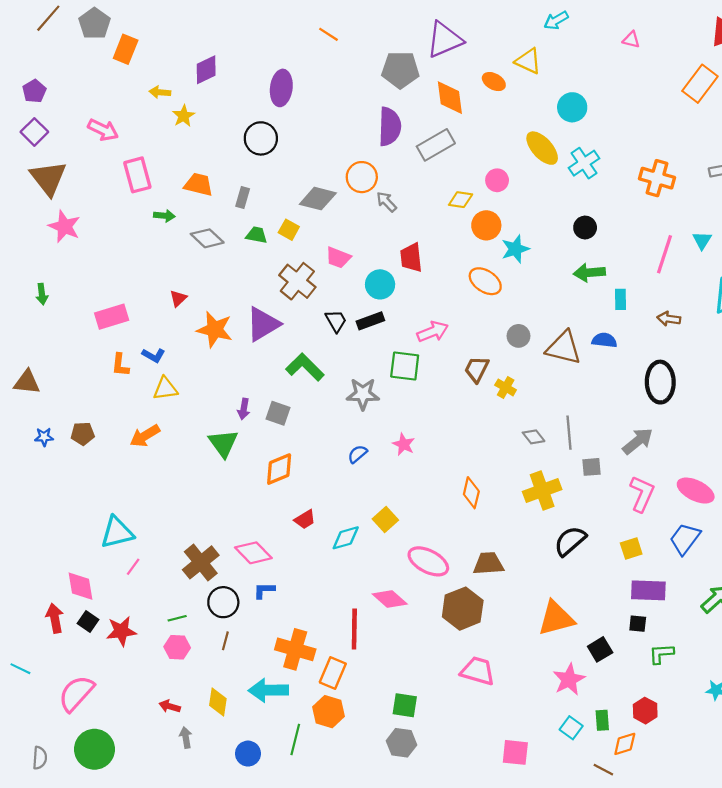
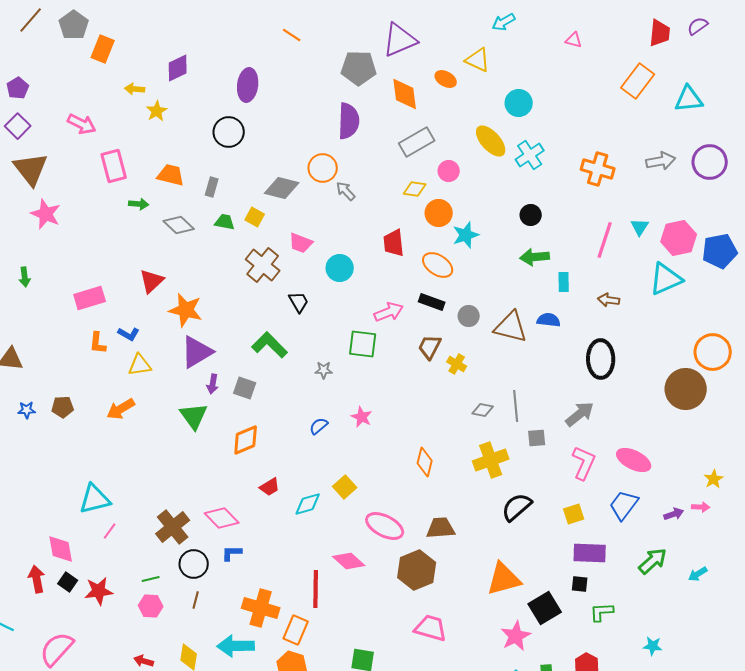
gray rectangle: (436, 145) -> (417, 142), moved
red trapezoid: (411, 258) -> (394, 243), moved
red triangle: (178, 298) -> (152, 281), size x1.5
black rectangle: (370, 321) -> (432, 302), moved, turned 40
purple triangle: (263, 324) -> (197, 352), moved
gray star: (363, 394) -> (324, 370), size x0.6
gray diamond: (534, 437) -> (483, 410), turned -40
black square: (600, 649) -> (545, 608), size x1.4

